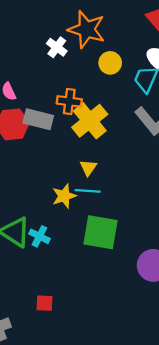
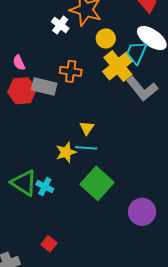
yellow cross: (90, 121) -> (118, 66), moved
green square: (100, 232) -> (97, 183), turned 32
red square: (45, 303) -> (49, 244), turned 35

